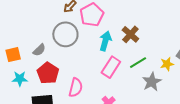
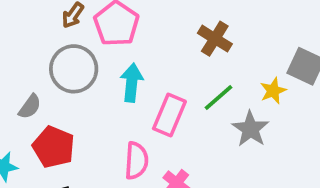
brown cross: (130, 34) -> (215, 39), moved
cyan arrow: (105, 41) -> (132, 83), moved
pink semicircle: (76, 88) -> (136, 161), moved

